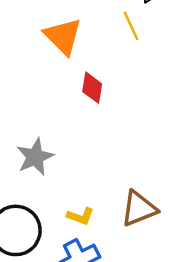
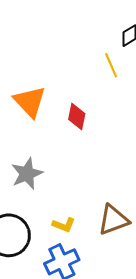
orange triangle: (63, 36) -> (30, 102), moved

